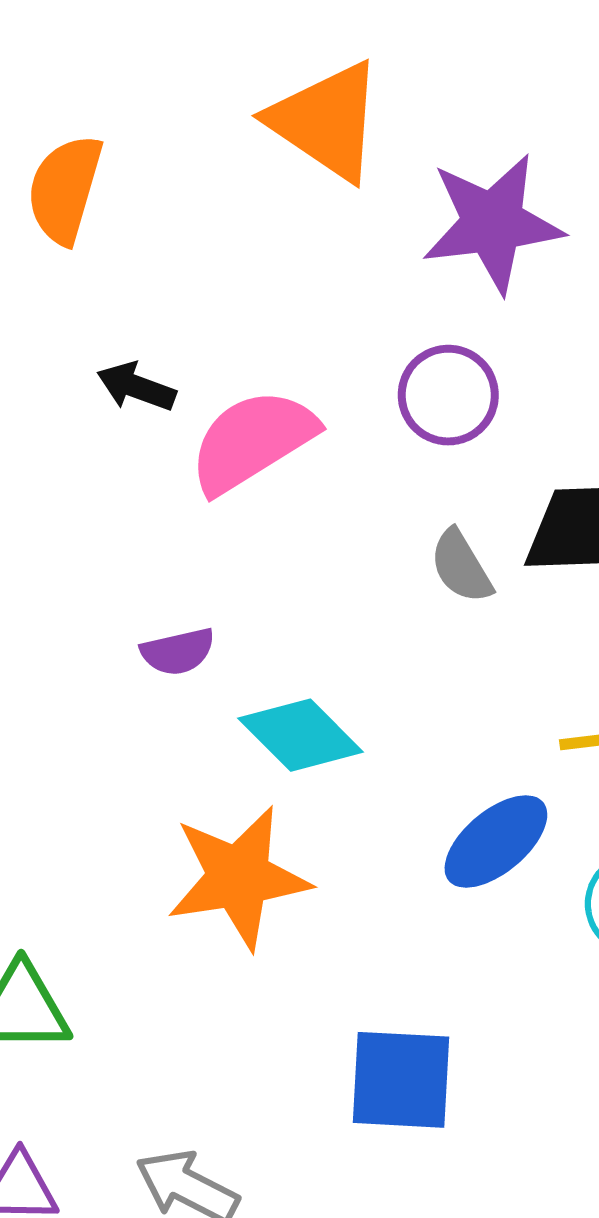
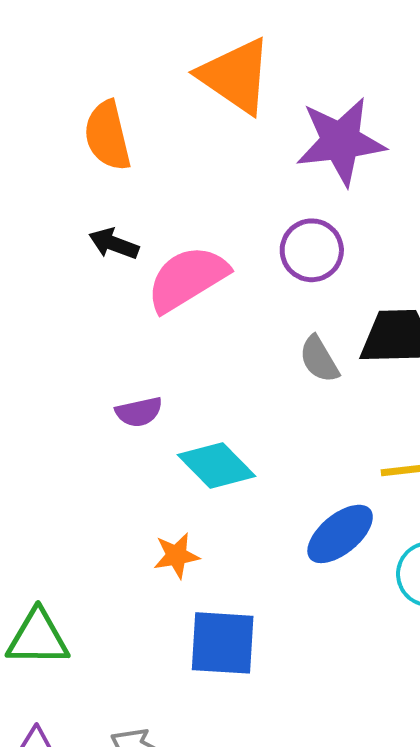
orange semicircle: (65, 189) -> (107, 136), moved, turned -30
orange star: (238, 877) -> (176, 556), size x0.5
blue square: (401, 1080) -> (223, 643), moved

